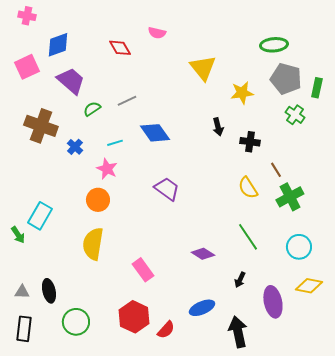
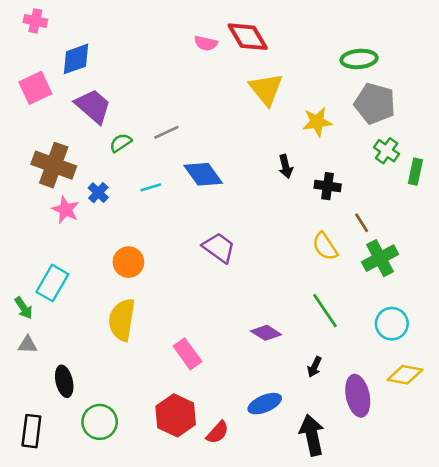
red diamond: (120, 48) -> (248, 37), moved, size x1.4
green rectangle: (317, 88) -> (415, 172), moved
pink star: (107, 169) -> (66, 210), moved
gray triangle: (22, 292) -> (28, 345), moved

